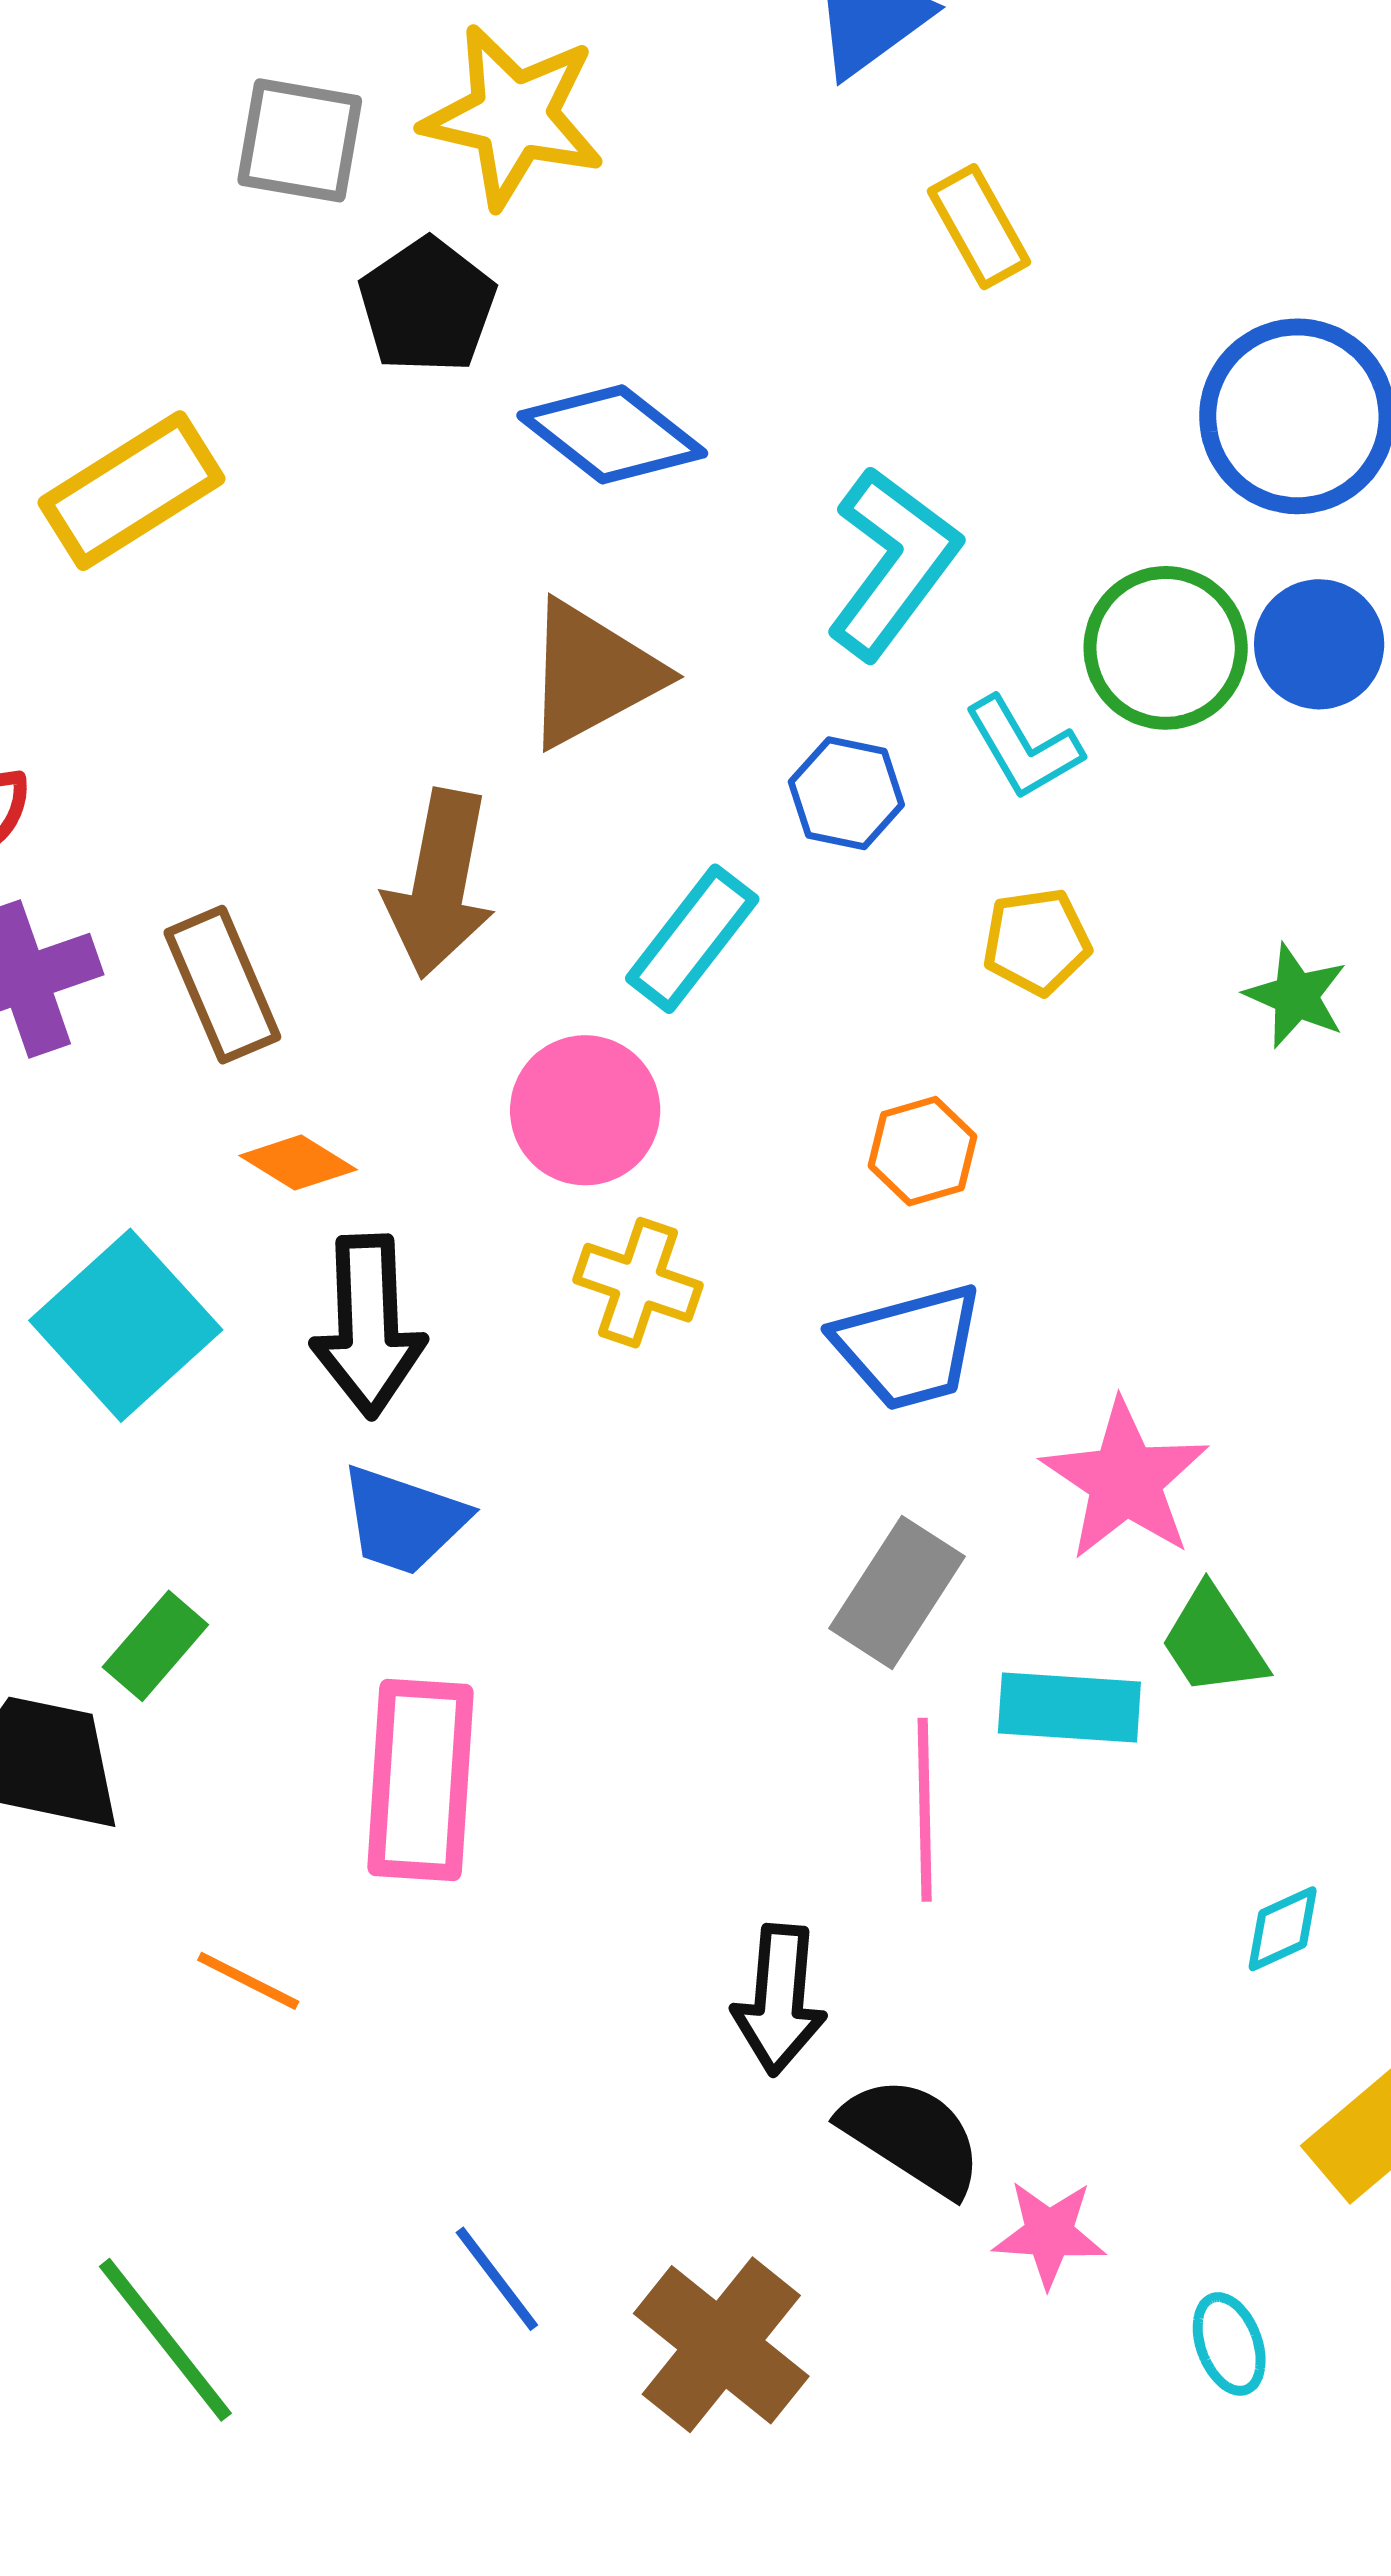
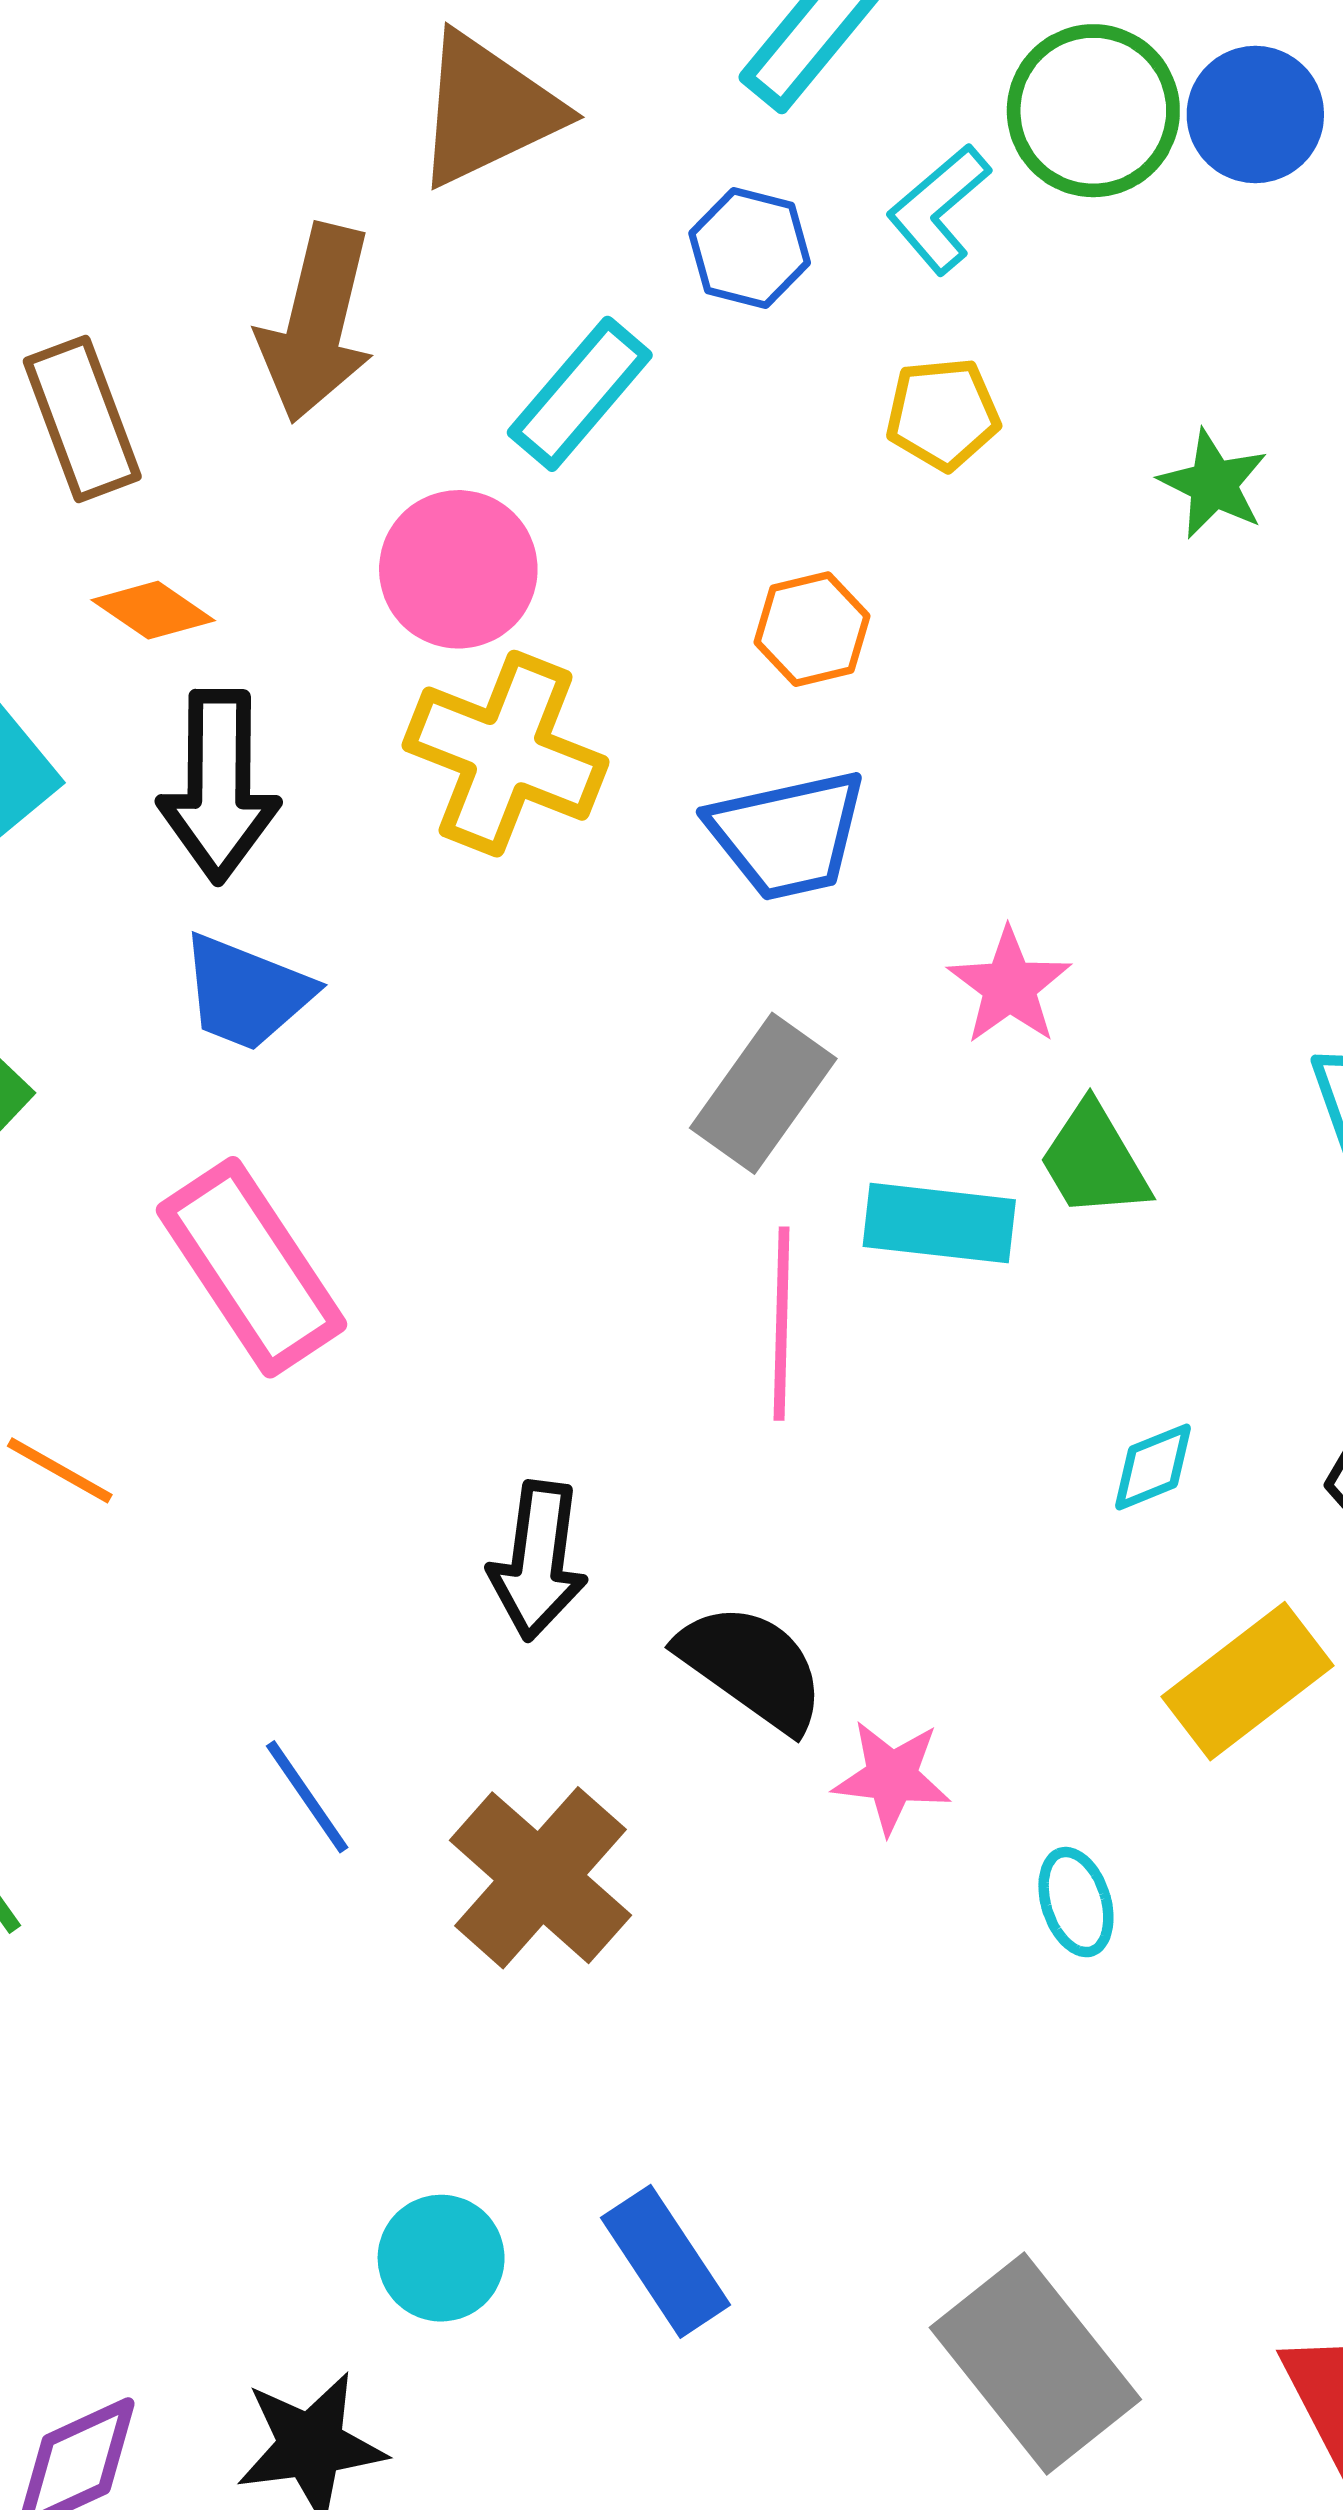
cyan L-shape: (1024, 748) -> (939, 209), turned 77
yellow cross: (638, 1283) -> (506, 754), size x1.5
pink star: (1125, 1480) -> (1009, 986), size x0.7
pink rectangle: (420, 1780) -> (251, 1267), turned -40
black arrow: (779, 2000) -> (538, 1561), moved

